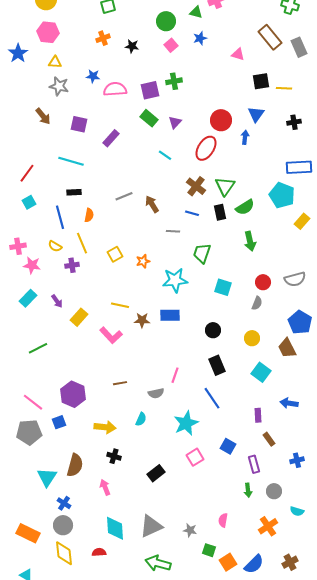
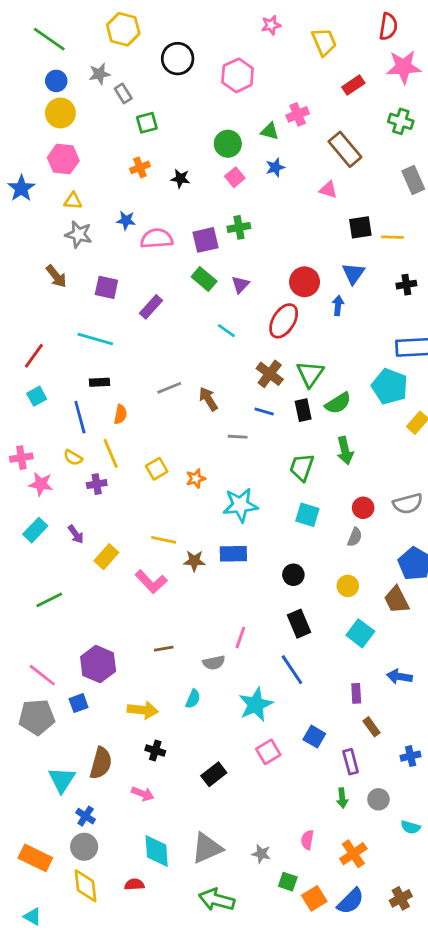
brown rectangle: (270, 37) -> (345, 149), moved
green trapezoid: (202, 253) -> (302, 467), moved
pink arrow: (105, 487) -> (143, 794), turned 133
orange cross: (268, 526) -> (353, 854), moved

